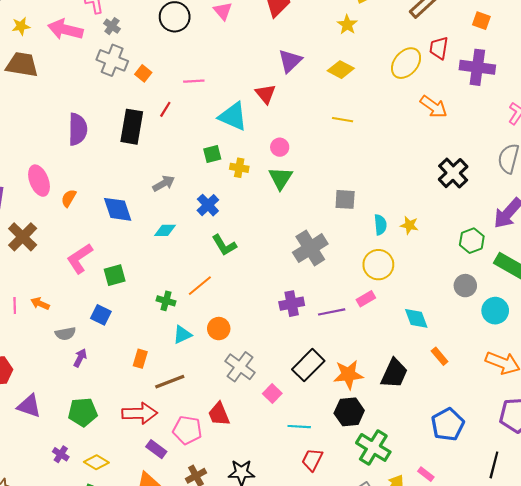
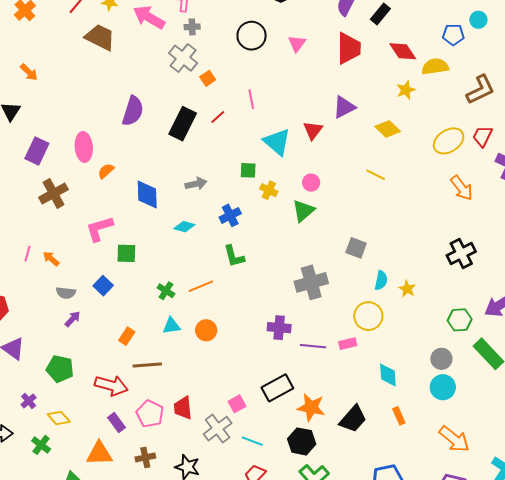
gray cross: (112, 26) -> (192, 27), turned 35
pink line: (194, 81) -> (251, 99), turned 66
cyan circle: (495, 311) -> (443, 387), moved
gray cross: (240, 367) -> (218, 429), moved

